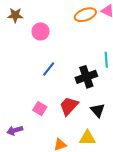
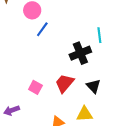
blue line: (49, 69) -> (42, 29), moved

